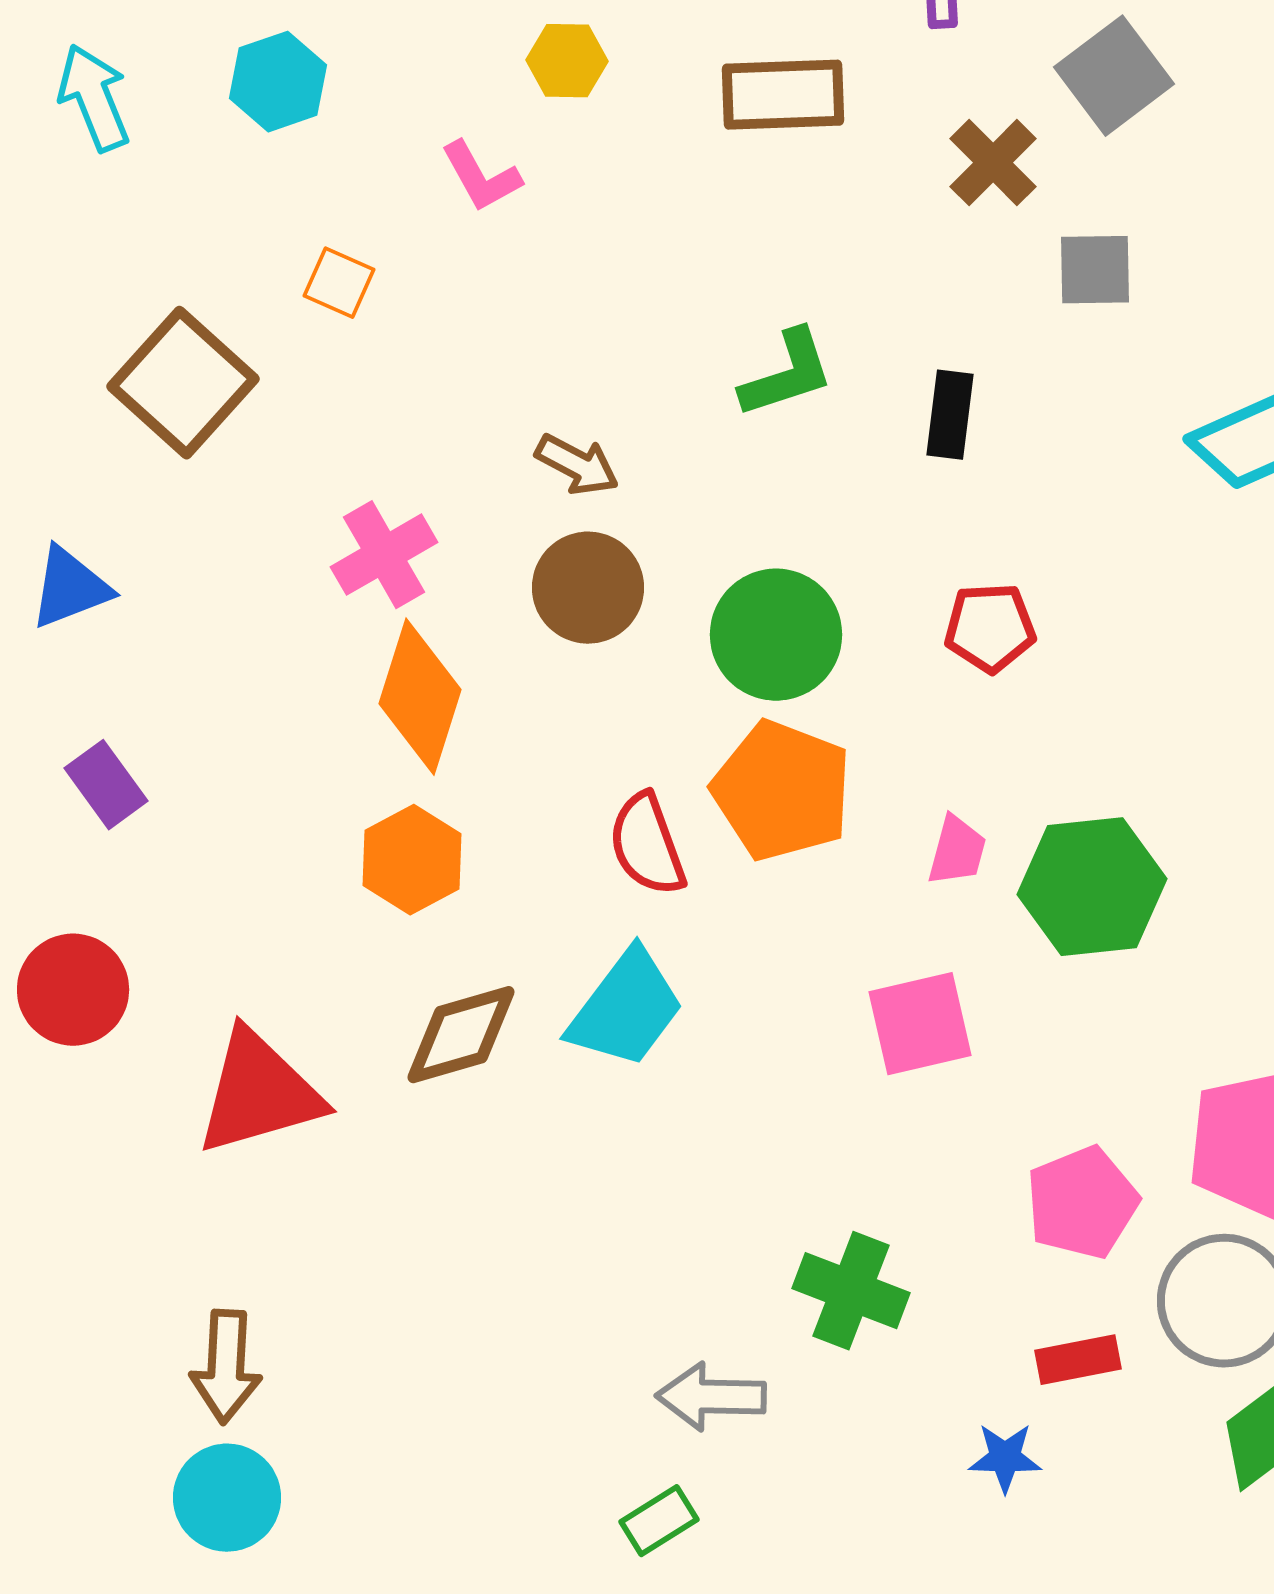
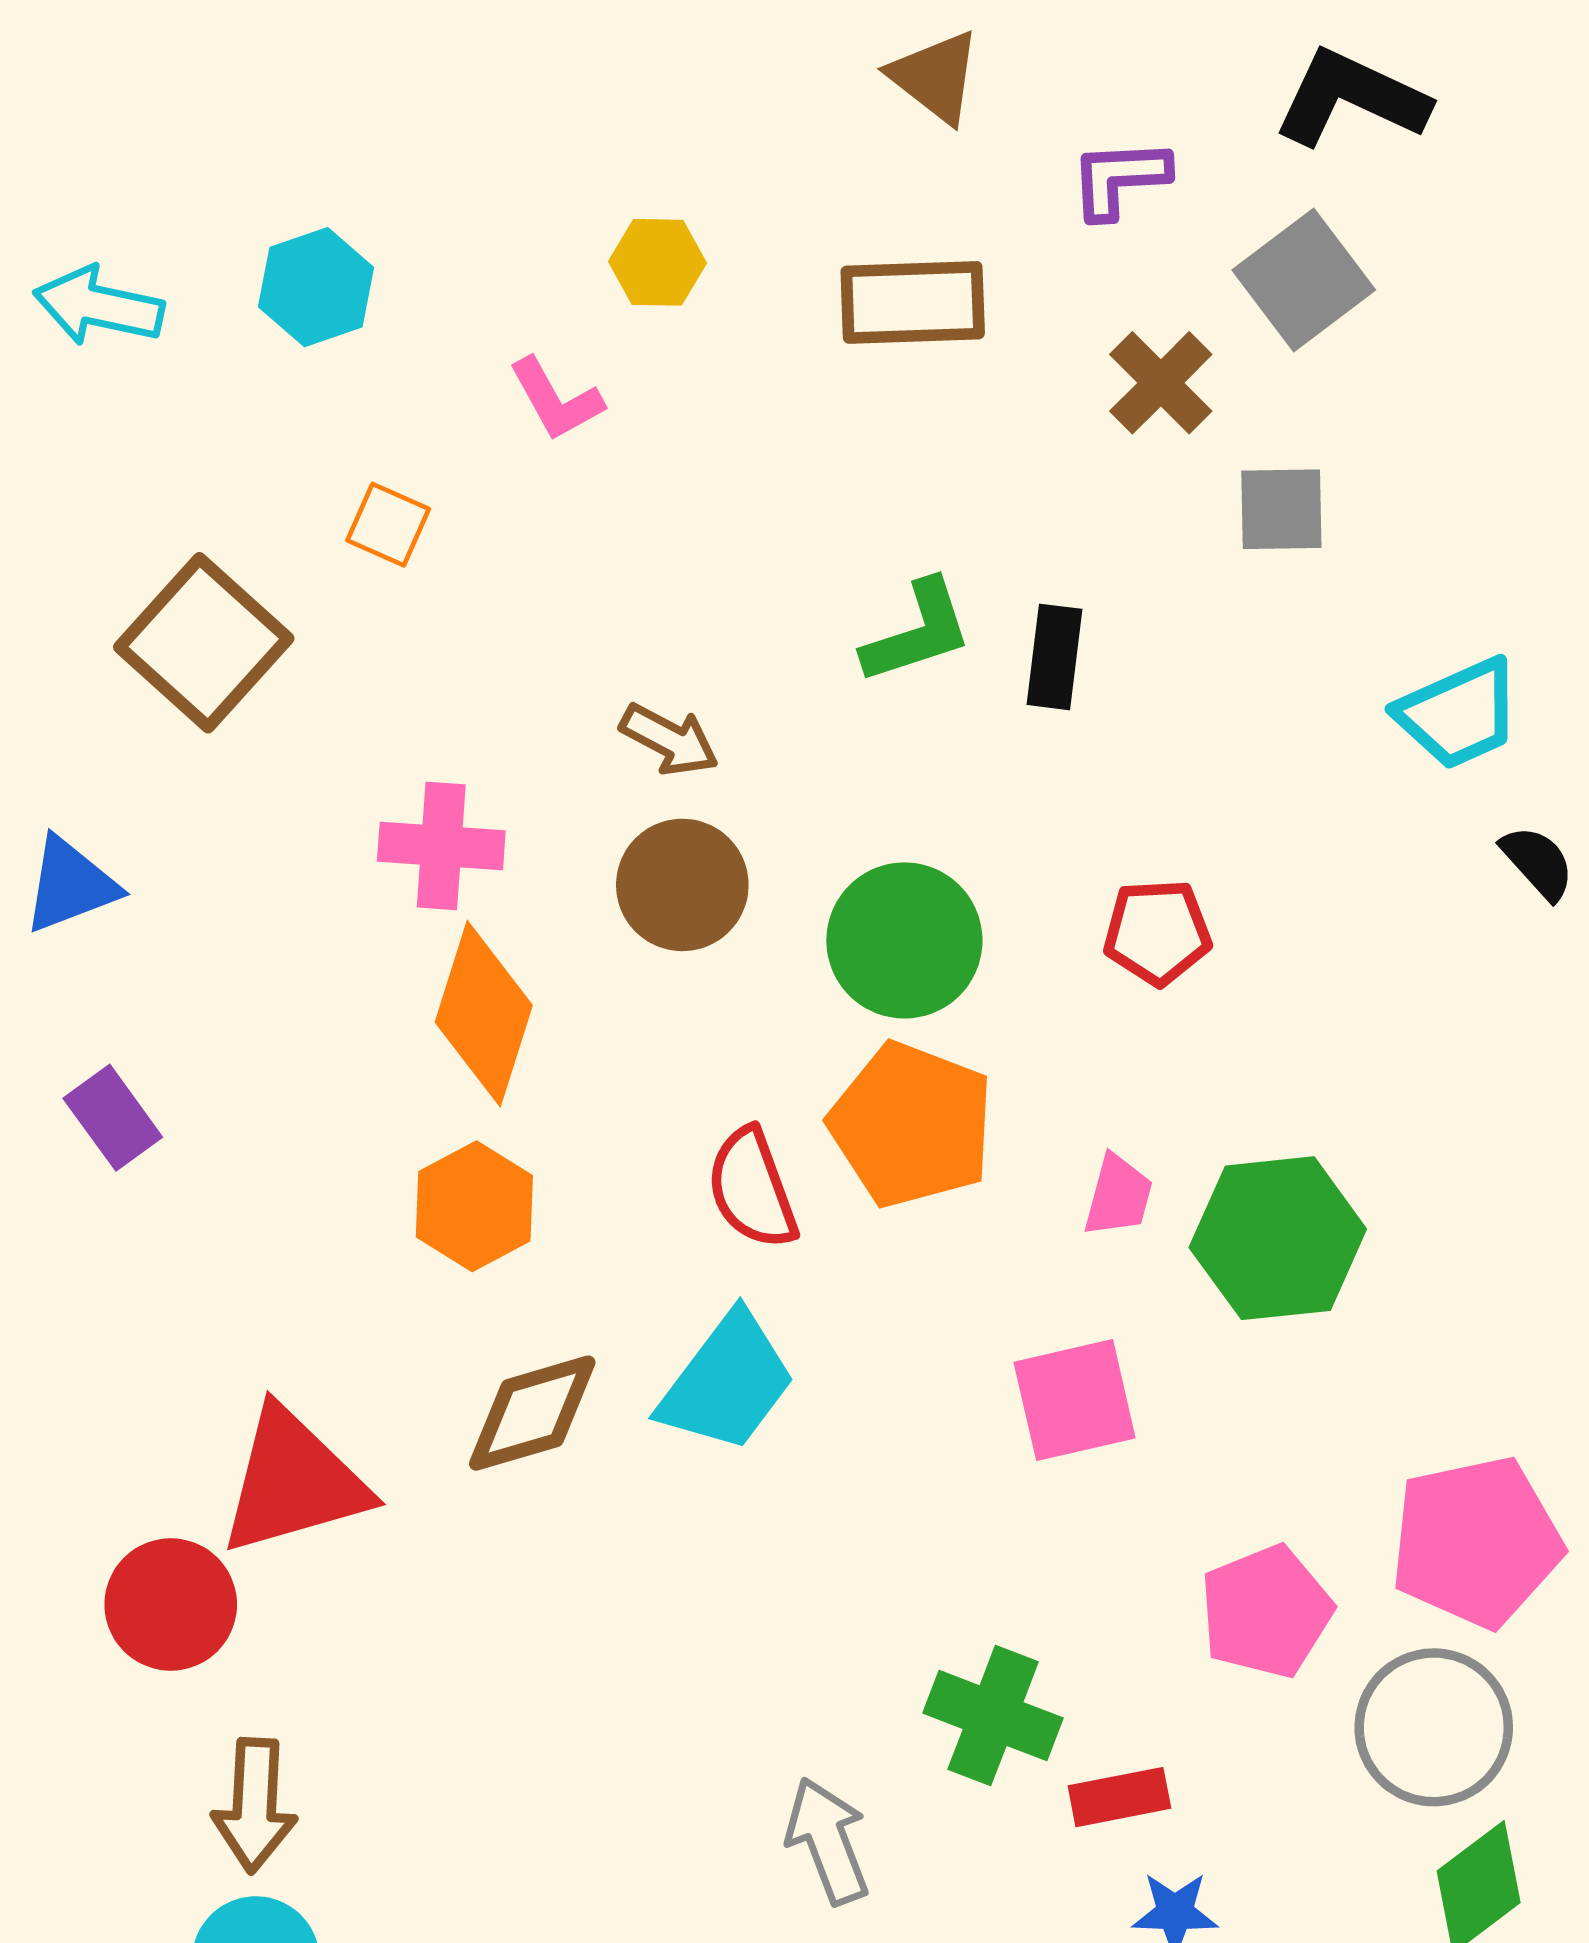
cyan arrow: (94, 98) -> (99, 306), turned -56
black rectangle: (950, 415) -> (1054, 657), moved
pink cross: (384, 555) -> (441, 846), turned 34
red circle: (73, 990) -> (171, 1604), moved
red rectangle: (1078, 1360) -> (1119, 1797), moved
gray arrow: (711, 1397) -> (828, 1841), turned 68

